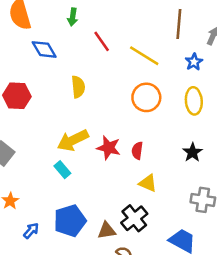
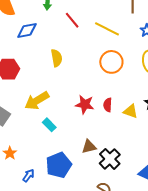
blue diamond: (44, 49) -> (27, 30), turned -65
yellow arrow: (73, 140) -> (37, 101), moved
yellow triangle: (148, 183) -> (131, 111), moved
brown triangle: (107, 231) -> (89, 147), moved

